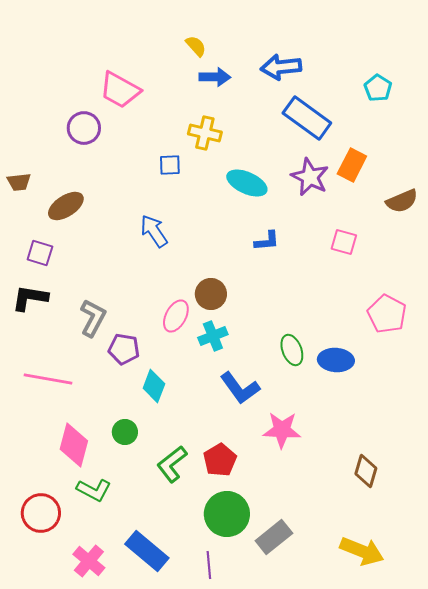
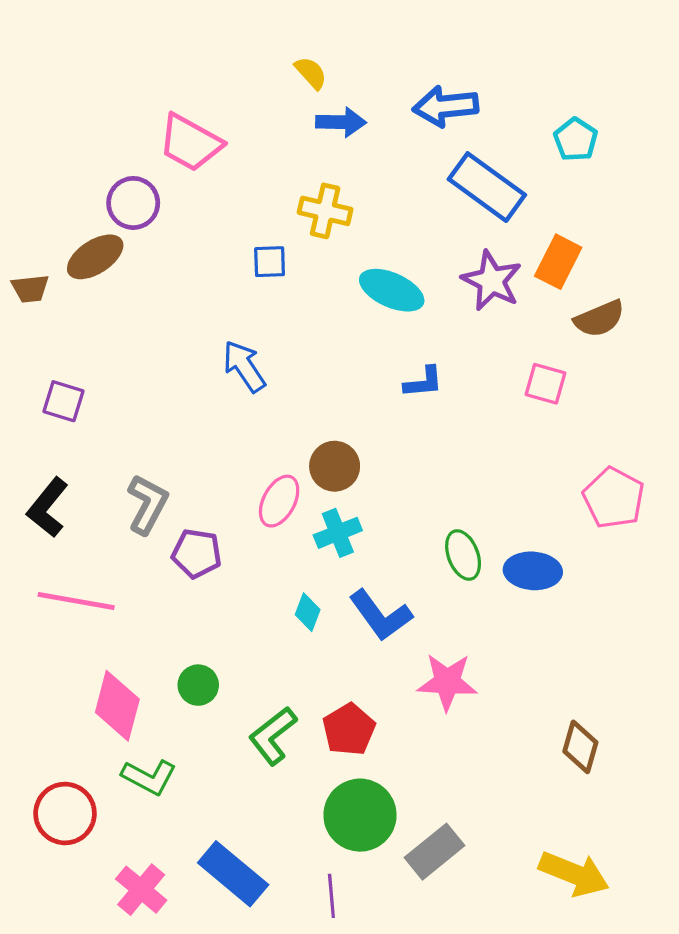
cyan pentagon: (378, 88) -> (576, 140), moved
brown semicircle: (402, 201) -> (599, 319), moved
brown ellipse: (66, 206) -> (95, 257), moved
black L-shape: (30, 298) -> (48, 507), moved, turned -60
cyan diamond: (154, 386) -> (308, 612), moved, size x0.7

